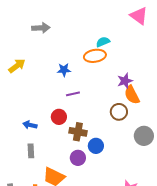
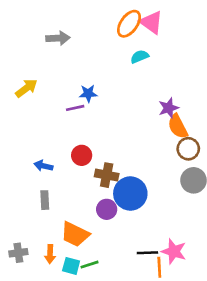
pink triangle: (139, 16) -> (151, 22), moved
orange ellipse: (95, 56) -> (129, 24), moved, turned -45
purple line: (73, 94) -> (75, 108), moved
brown circle: (119, 112) -> (188, 149), moved
blue circle: (96, 146) -> (130, 194), size x1.6

